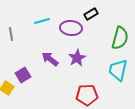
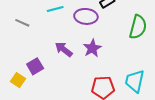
gray line: (11, 34) -> (22, 23), turned -56
cyan trapezoid: (118, 70) -> (135, 81), moved

